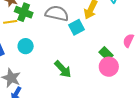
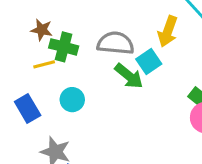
green arrow: (63, 69) -> (129, 76), moved

